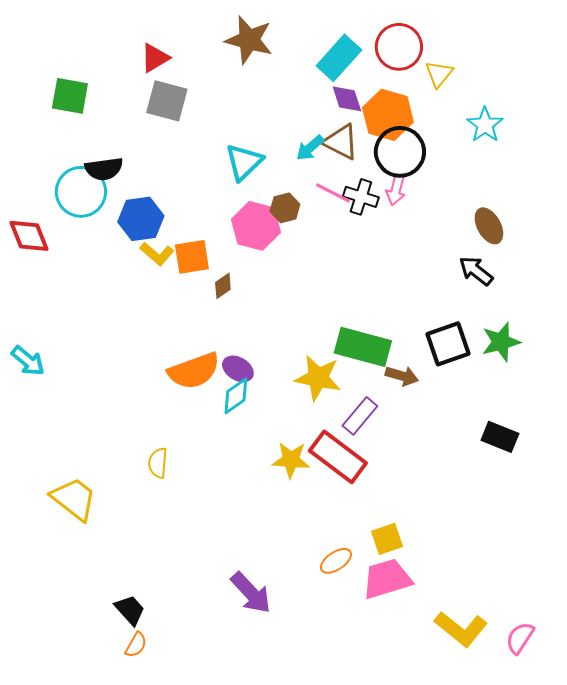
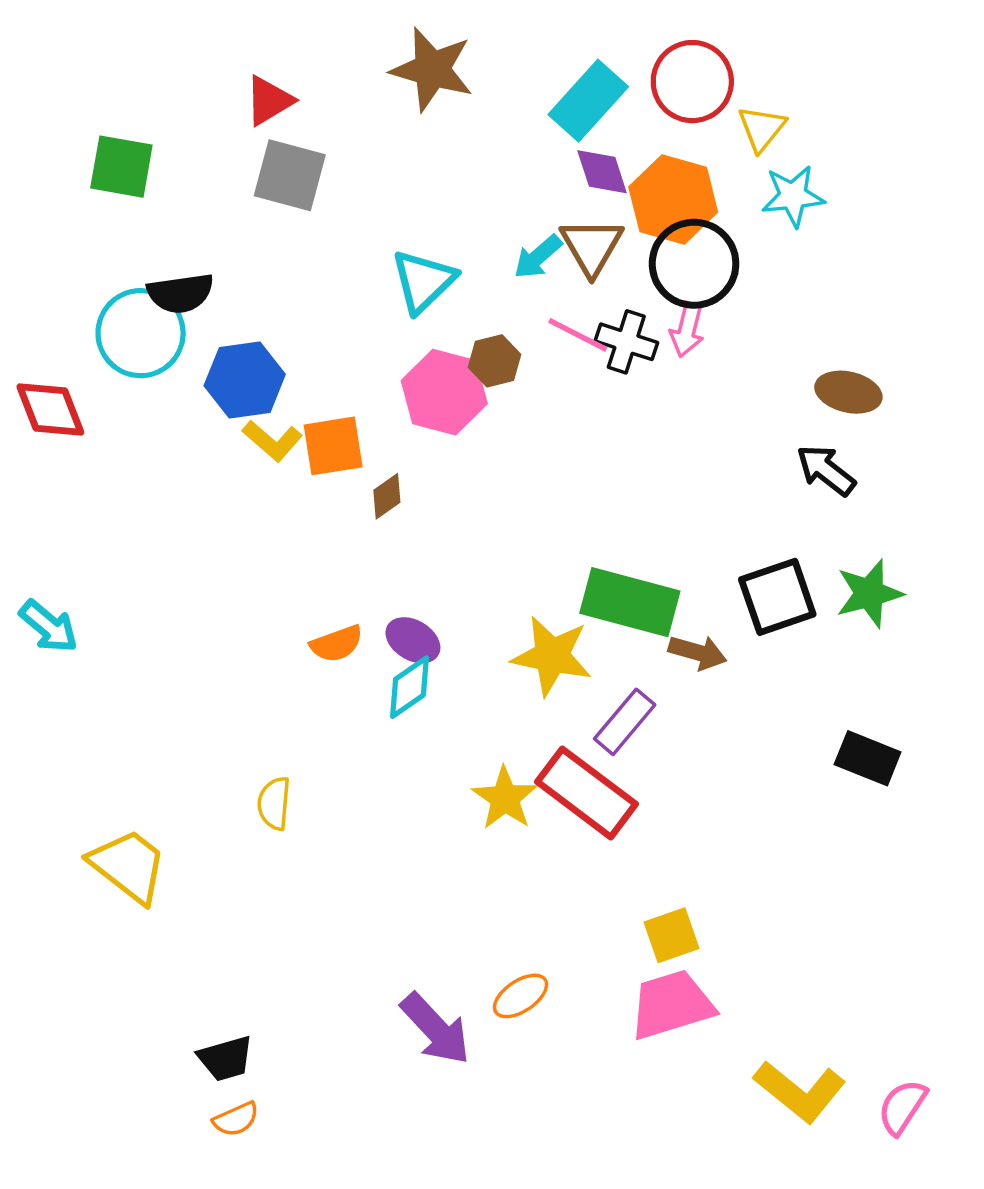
cyan star: (485, 125) -> (793, 196), moved, turned 30
brown triangle: (341, 142) -> (592, 246), turned 33
brown ellipse: (489, 226) -> (848, 392), turned -48
orange semicircle: (194, 371) -> (337, 644), size x0.6
yellow star: (291, 460) -> (505, 798), turned 30
orange ellipse: (336, 561) -> (521, 996), moved
black trapezoid: (130, 610) -> (226, 1058), turned 116
orange semicircle: (136, 645) -> (236, 1119), turned 36

